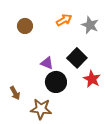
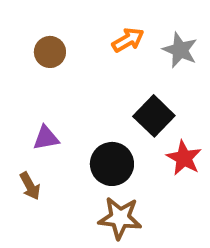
purple triangle: (47, 63) -> (46, 138), moved, turned -32
brown star: (41, 109) -> (120, 218), moved

